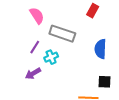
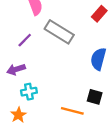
cyan cross: (51, 57) -> (29, 92), moved

